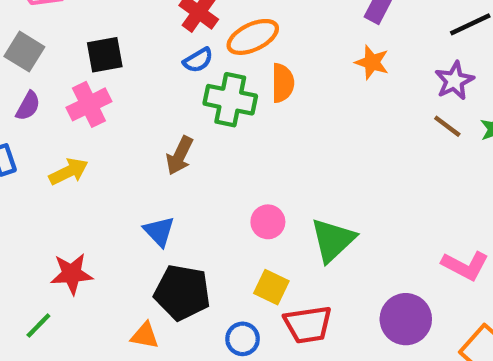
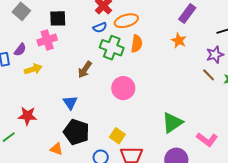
purple semicircle: (28, 106) -> (20, 50), moved
pink circle: (268, 222) -> (123, 88), moved, size x1.5
green triangle: (333, 240) -> (172, 123), moved

